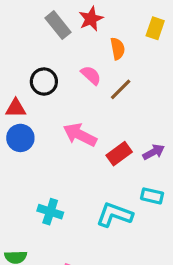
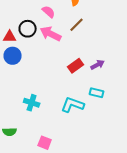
pink semicircle: (91, 75) -> (49, 12), moved
black circle: (44, 82) -> (28, 29), moved
pink arrow: (80, 135) -> (51, 34), moved

